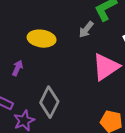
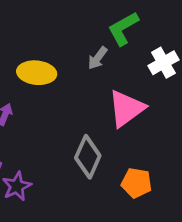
gray diamond: (49, 102) -> (88, 157), moved

